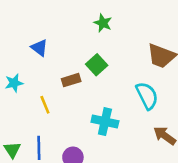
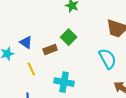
blue triangle: (39, 48) -> (26, 42), moved
cyan cross: (105, 122) -> (64, 82), moved

